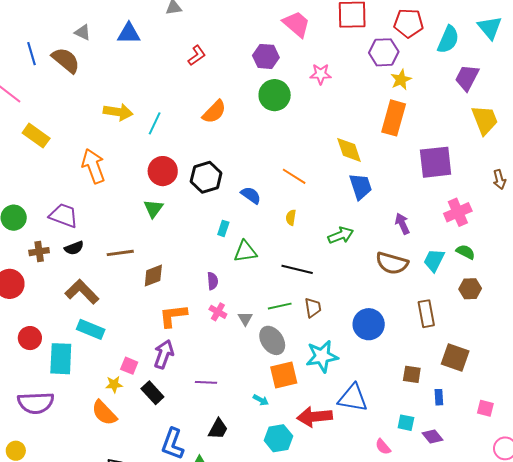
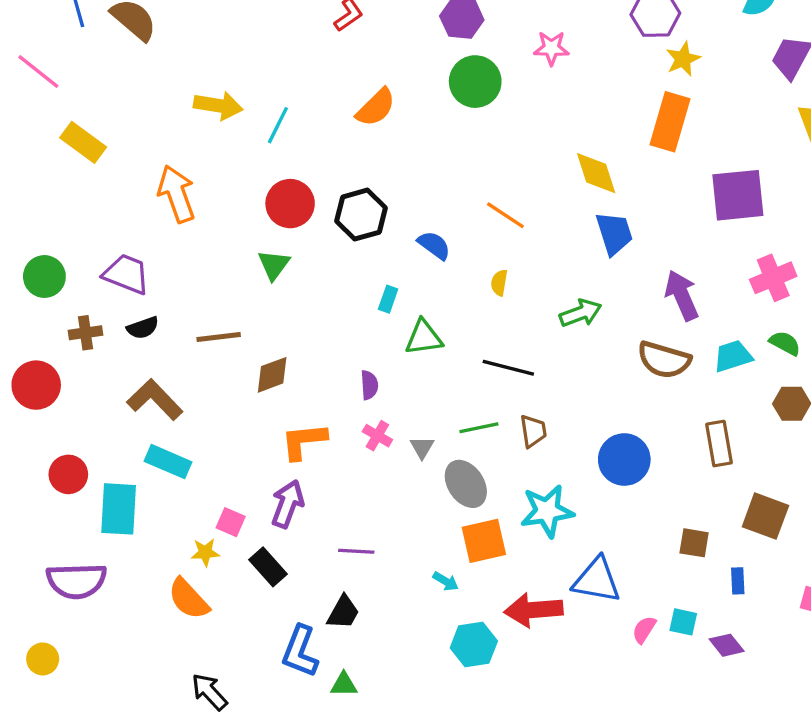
purple arrow: (402, 224) -> (682, 295), size x1.4
cyan trapezoid: (434, 260) -> (733, 356), turned 45
black trapezoid: (218, 429) -> (343, 612), moved
pink semicircle: (383, 447) -> (644, 630), moved, turned 72

